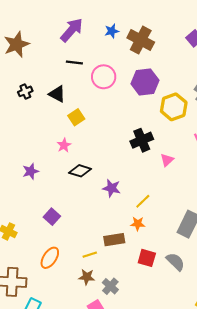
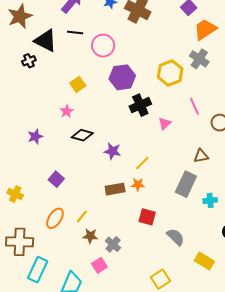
purple hexagon: (145, 82) -> (122, 77), moved
black triangle: (57, 94) -> (46, 41), moved, size x1.4
brown rectangle: (114, 240) -> (115, 189), moved
yellow line: (90, 255) -> (82, 216), moved, turned -32
gray semicircle: (175, 262) -> (176, 237), moved

